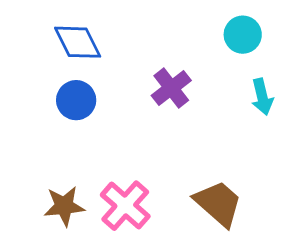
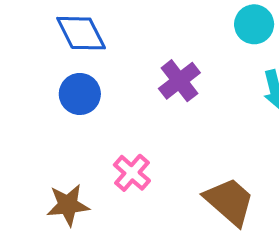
pink cross: (125, 206) -> (132, 173), moved, size x0.7

